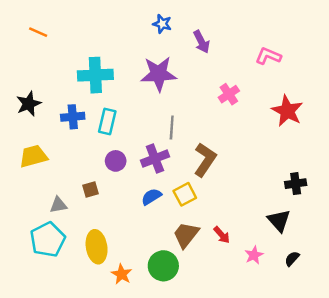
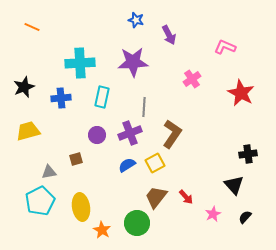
cyan rectangle: (107, 122) -> (102, 97), moved

